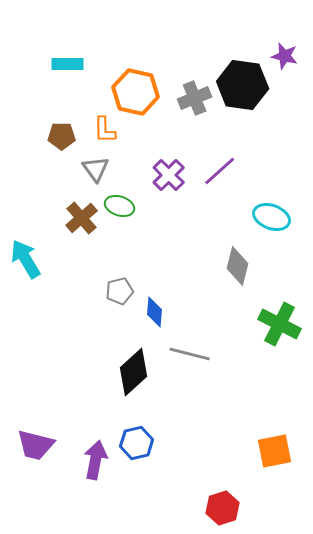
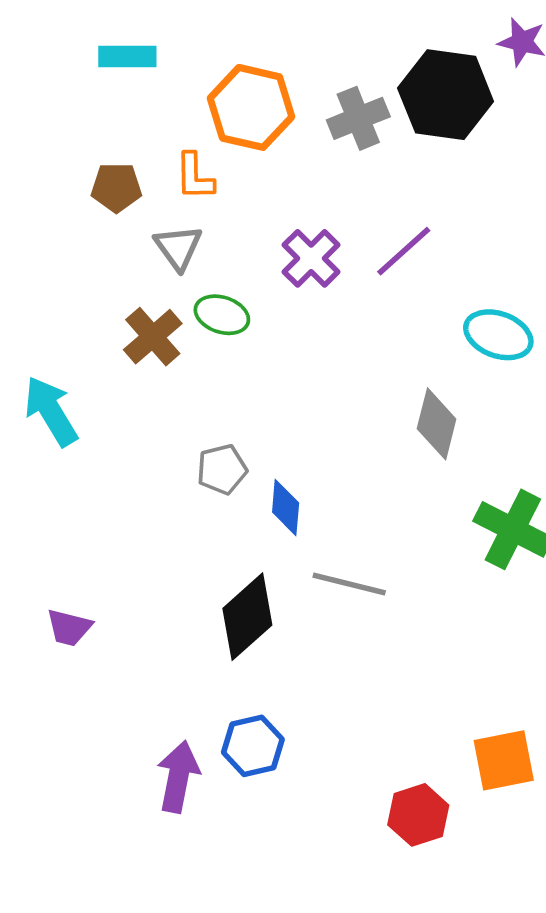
purple trapezoid: (36, 445) -> (69, 628), moved, size x0.7
red hexagon: (223, 508) -> (418, 815), moved

